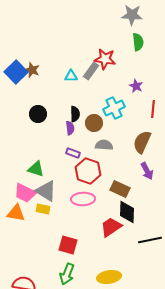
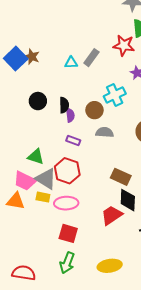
red star: (105, 59) -> (124, 45), moved
black semicircle: (75, 114) -> (64, 105), moved
red hexagon: (88, 171) -> (67, 171), moved
pink ellipse: (83, 199) -> (66, 203), moved

